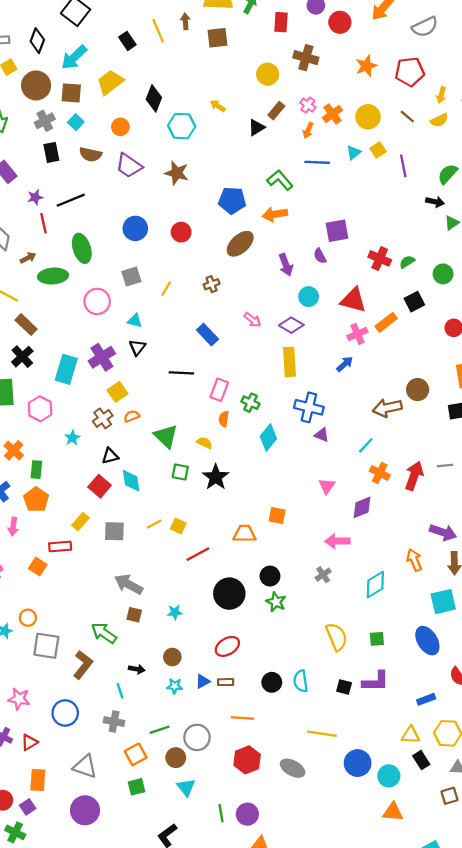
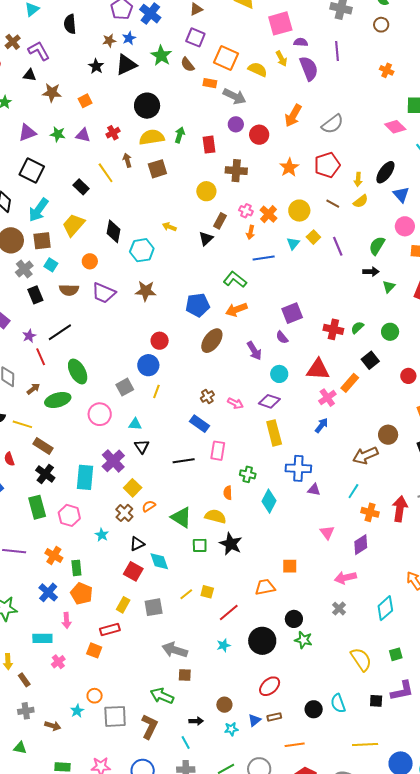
blue circle: (135, 228) -> (148, 365), moved
brown cross: (212, 284) -> (207, 397), moved
pink rectangle: (219, 390) -> (218, 451), moved
yellow semicircle: (205, 443) -> (215, 516), size x1.5
cyan star: (175, 612) -> (224, 645), moved

